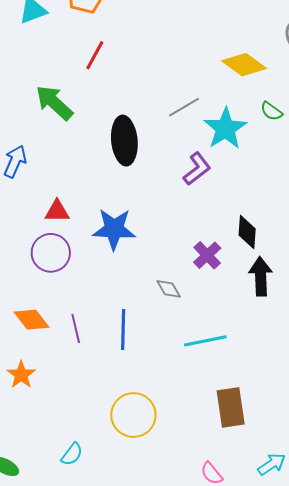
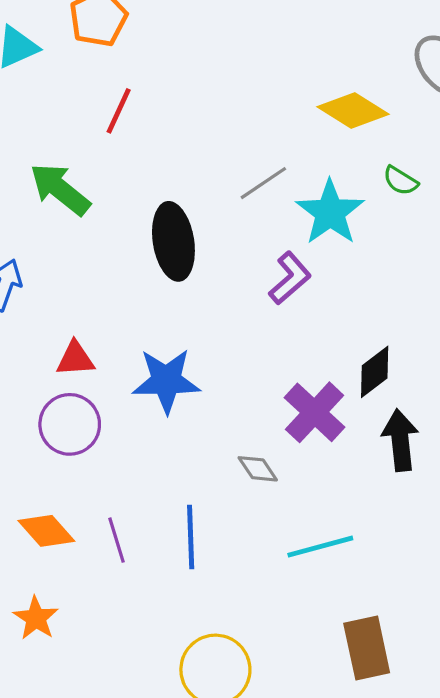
black diamond: (247, 232) -> (375, 372), turned 52
purple cross: (207, 255) -> (315, 412), size x1.4

